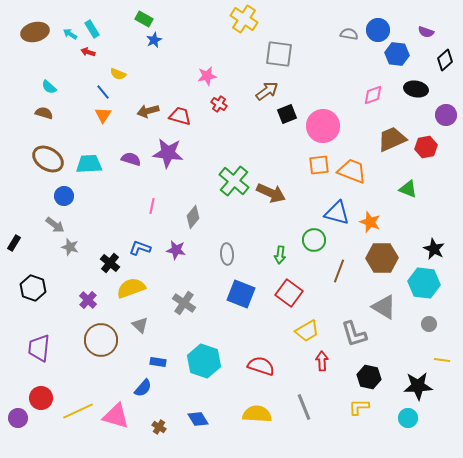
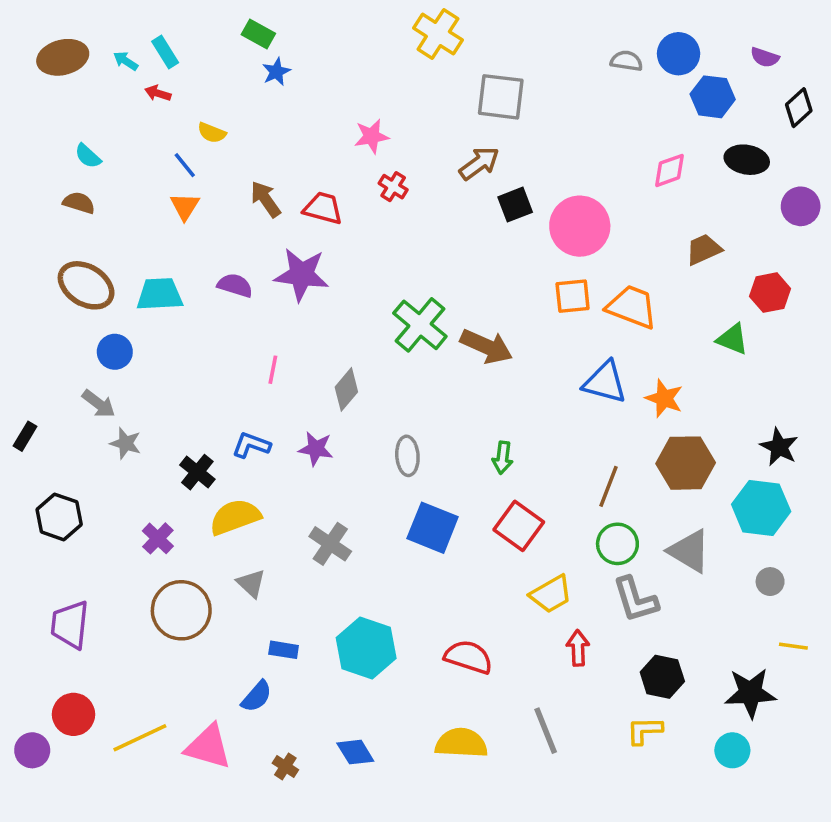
brown arrow: (148, 111) -> (266, 199), turned 70
brown trapezoid: (392, 139) -> (704, 249), size x0.7
red hexagon: (426, 147) -> (770, 293), moved
green circle: (314, 240) -> (617, 544), moved

